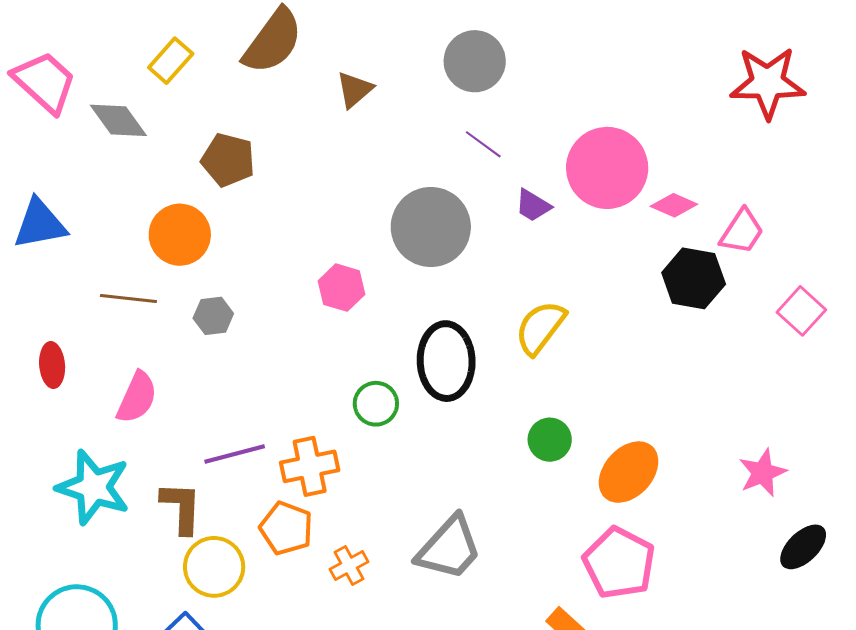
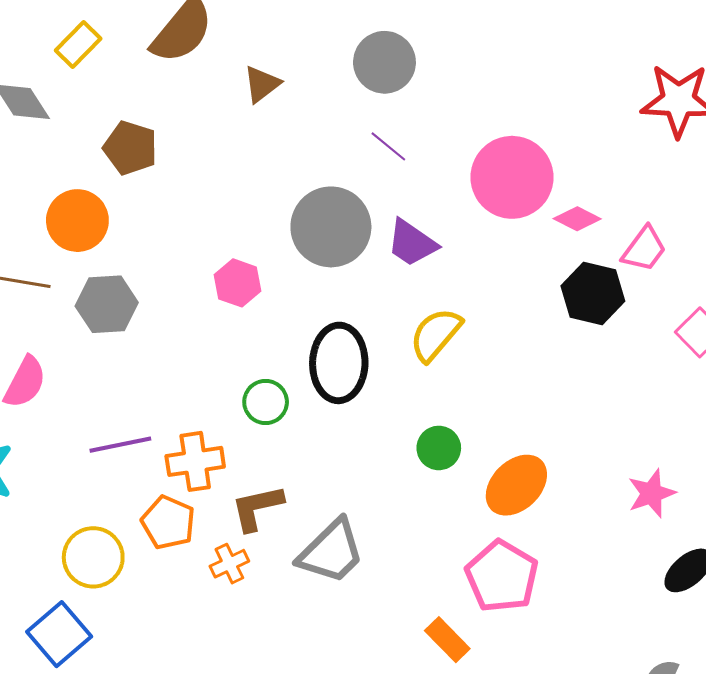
purple trapezoid: (533, 206) -> (412, 243), moved, size x1.4
gray hexagon: (213, 316) -> (107, 304), size x1.5
brown L-shape: (181, 508) -> (257, 508), moved, turned -108

